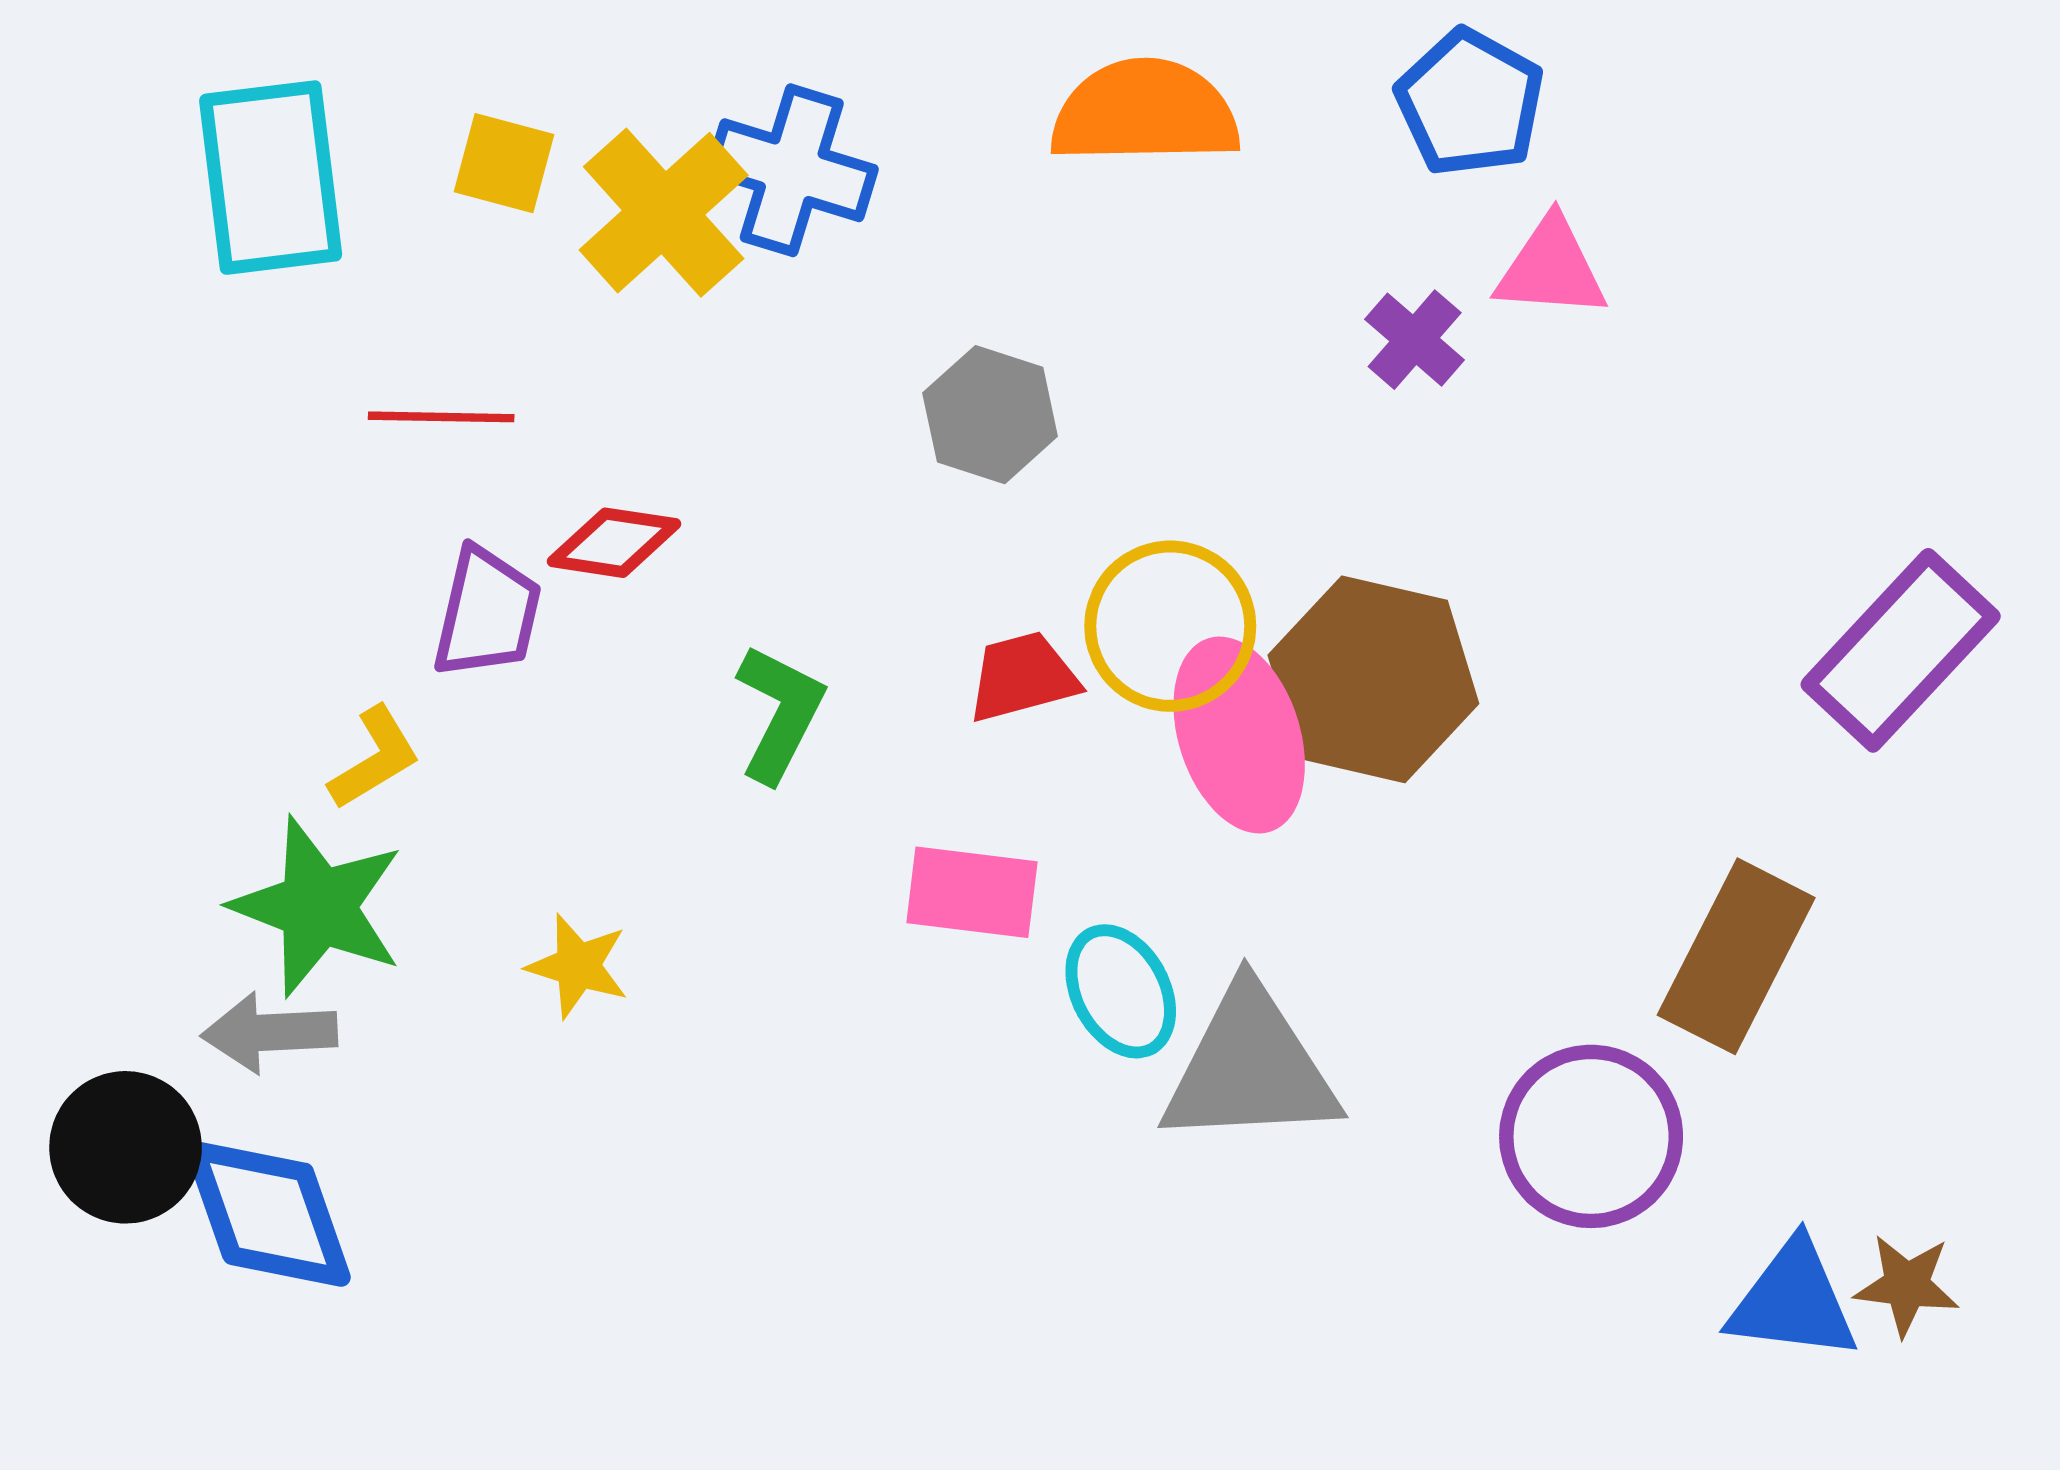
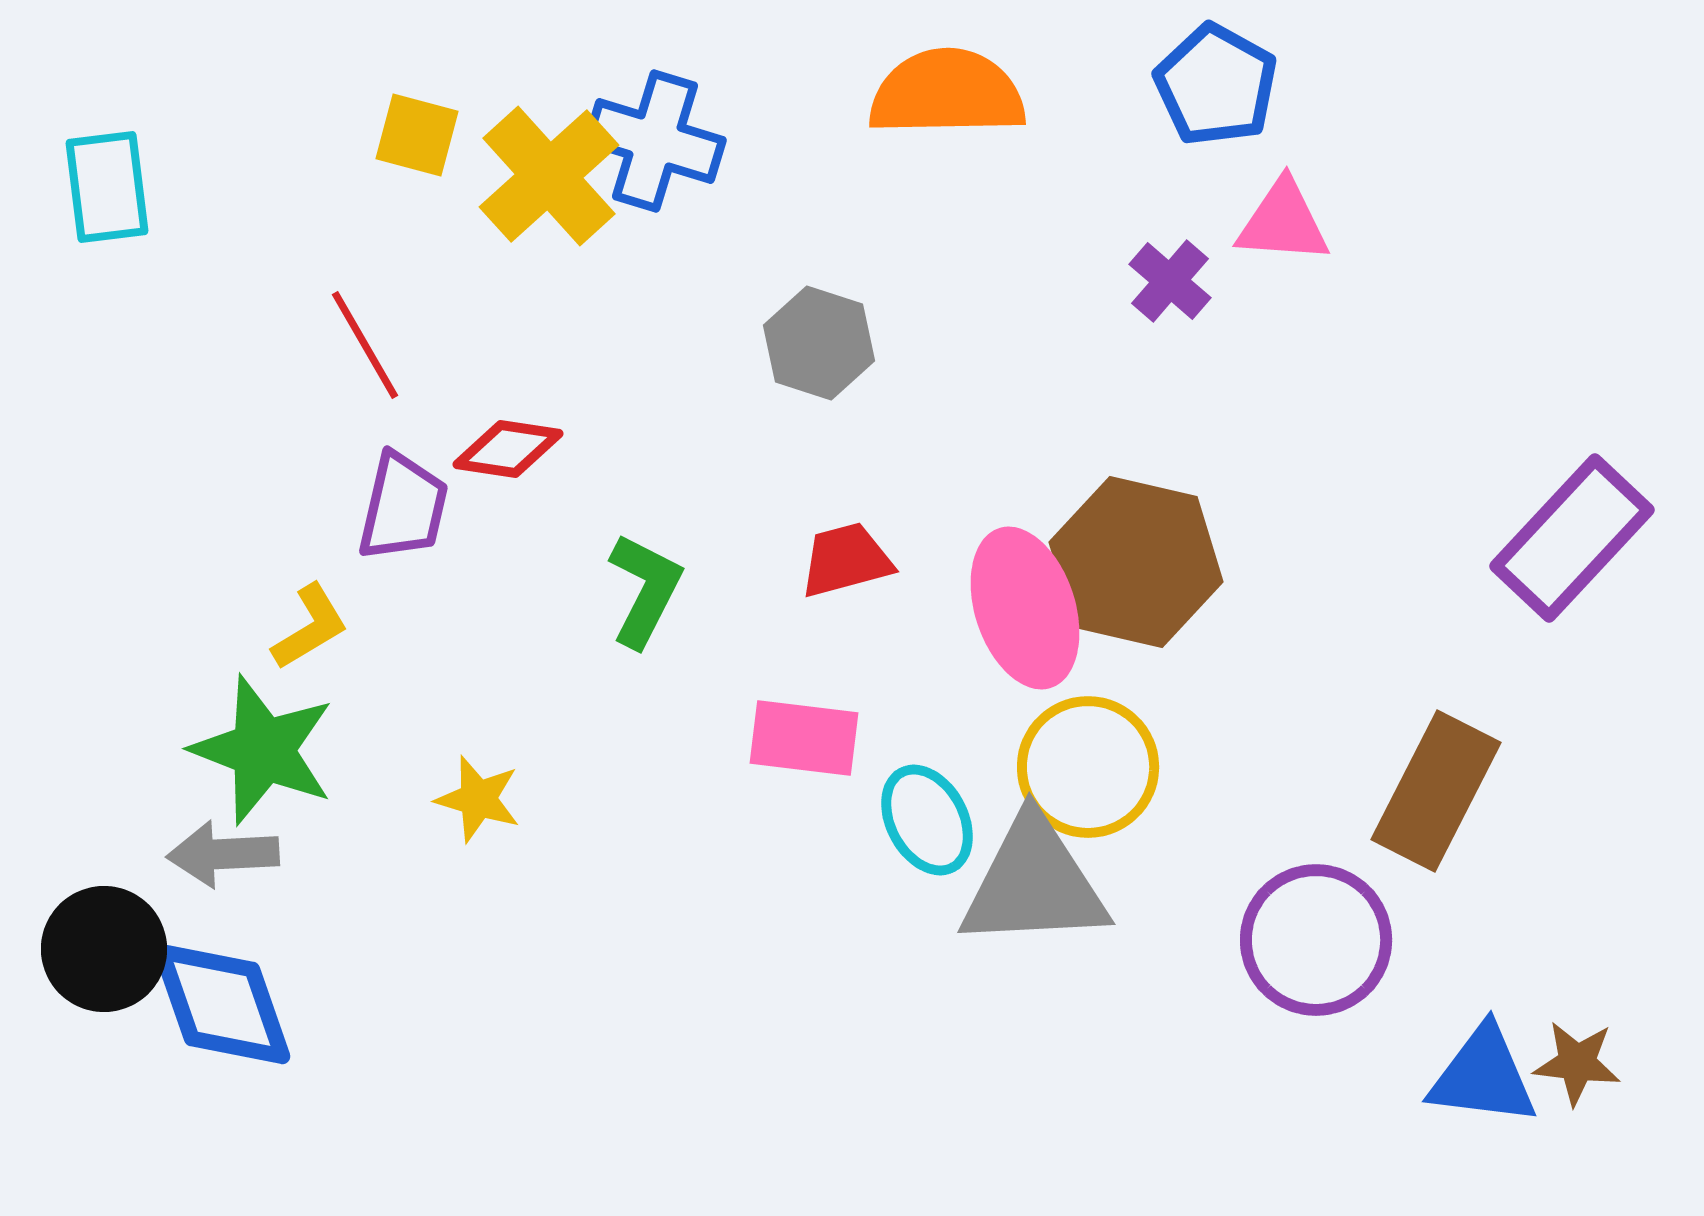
cyan rectangle: (271, 178) -> (107, 187), moved, size x0.7
red line: (441, 417) -> (365, 345), turned 59
yellow circle: (1170, 626) -> (1088, 767), moved

